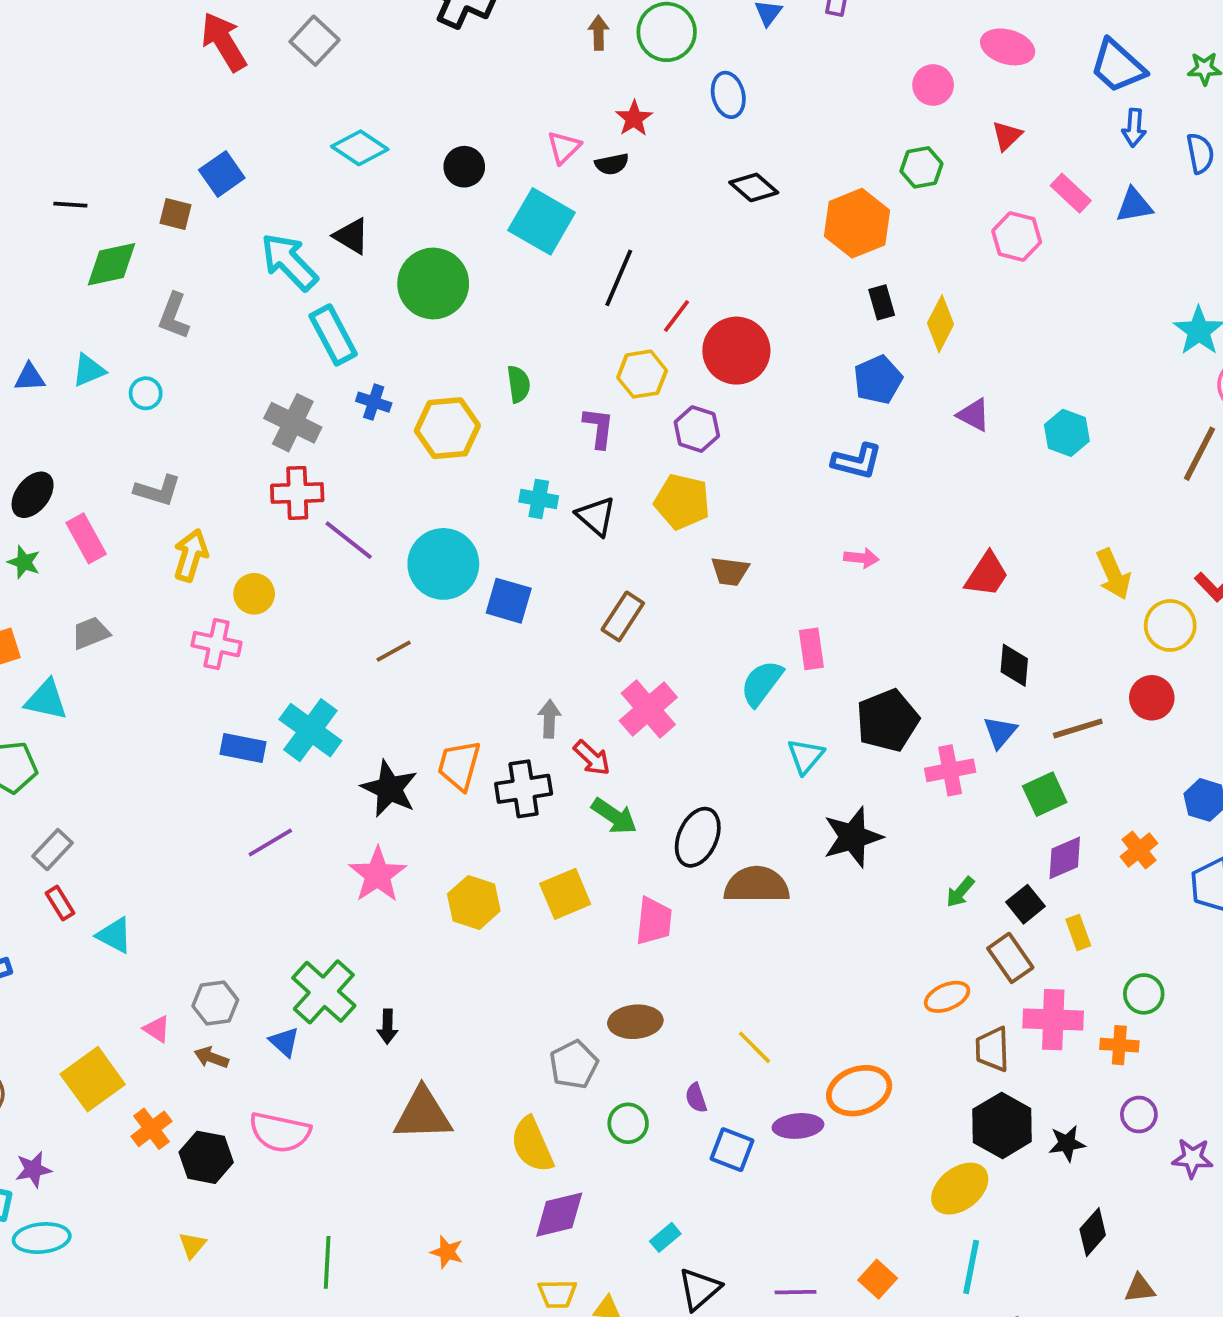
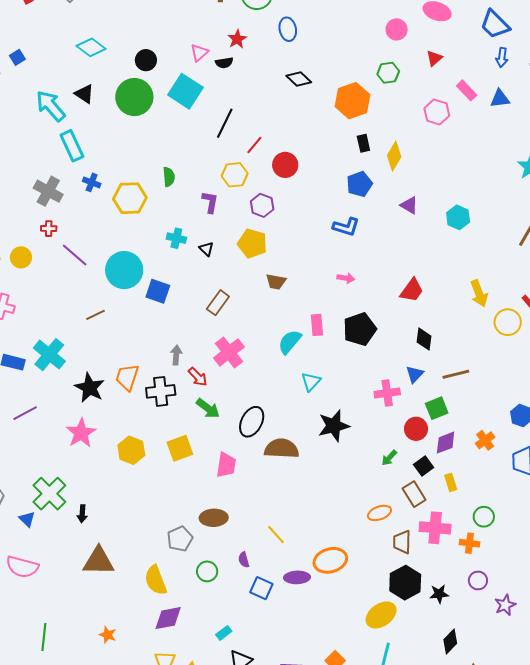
blue square: (222, 174) -> (17, 57), size x0.7
green circle: (433, 284) -> (134, 97), moved
red circle: (736, 351) -> (285, 165), size x0.7
red cross: (297, 493) -> (49, 229), size x0.6
black triangle: (596, 516) -> (206, 249), size x0.7
yellow circle: (254, 594) -> (21, 257), moved
red circle: (1152, 698) -> (416, 429), moved
black pentagon: (887, 720) -> (360, 329), moved
purple star: (1192, 1158) -> (505, 605), turned -30

